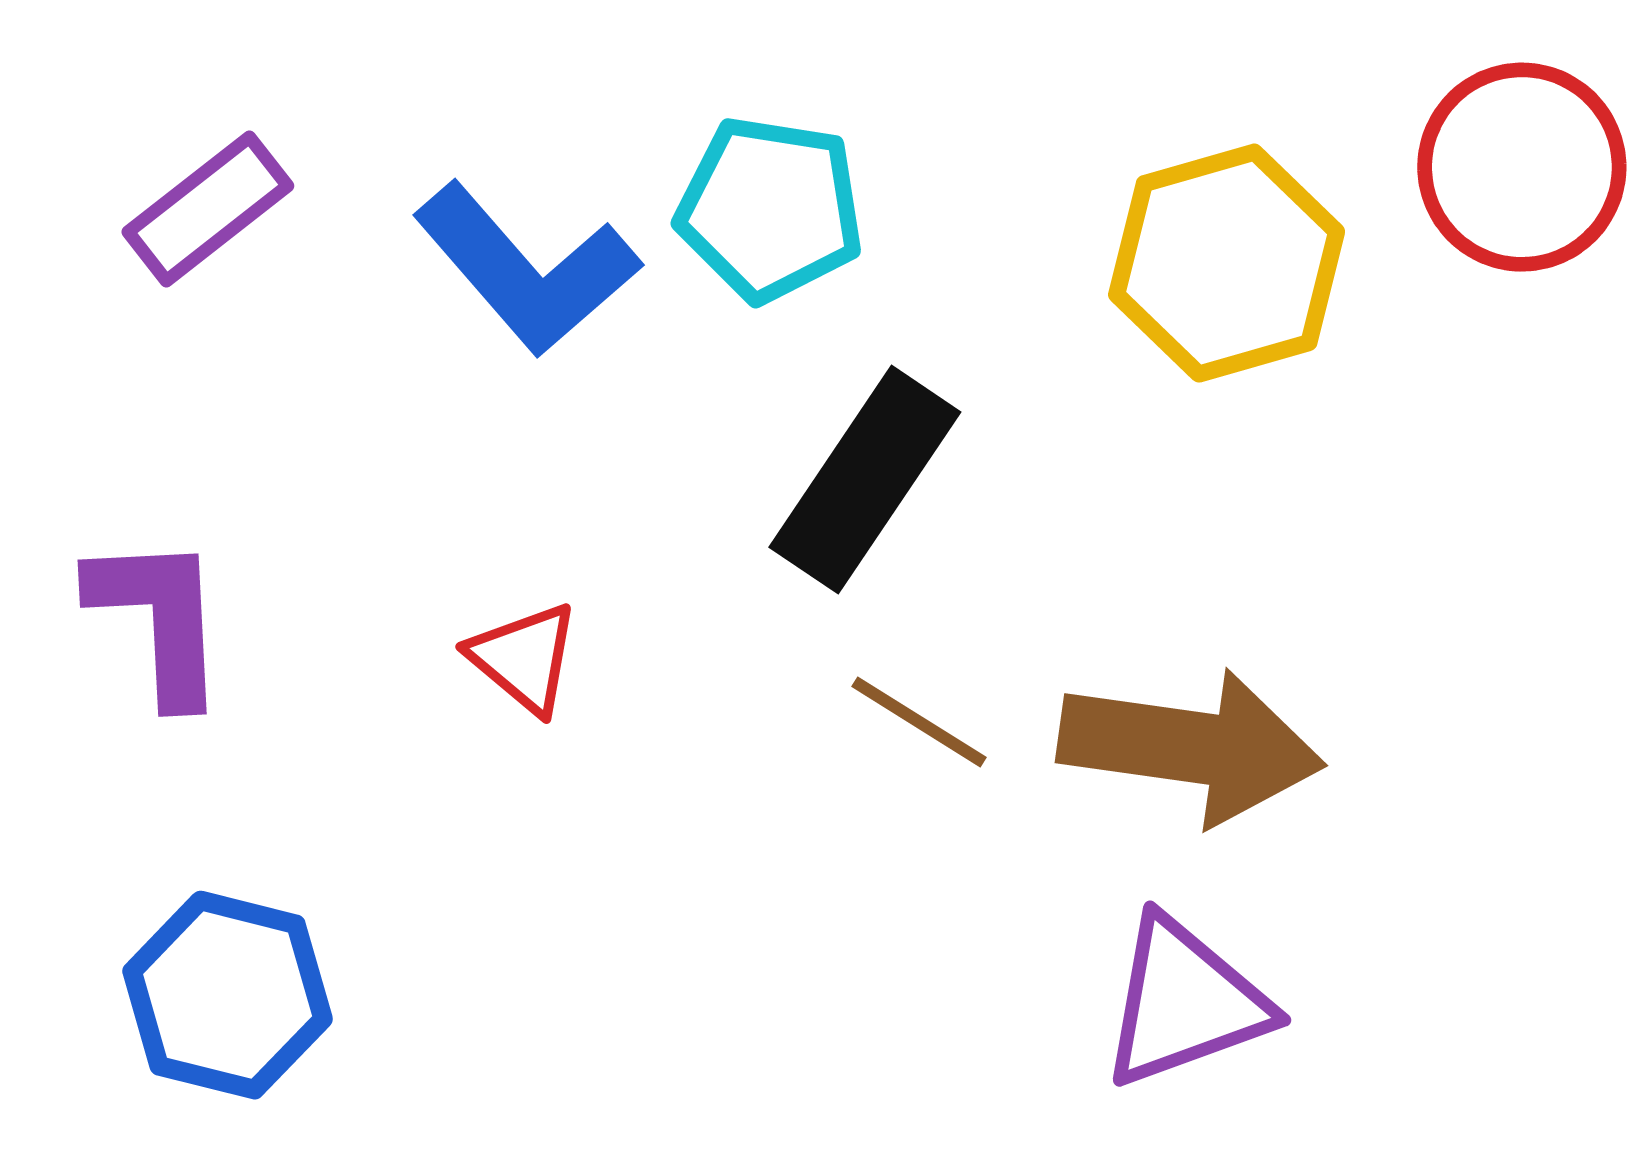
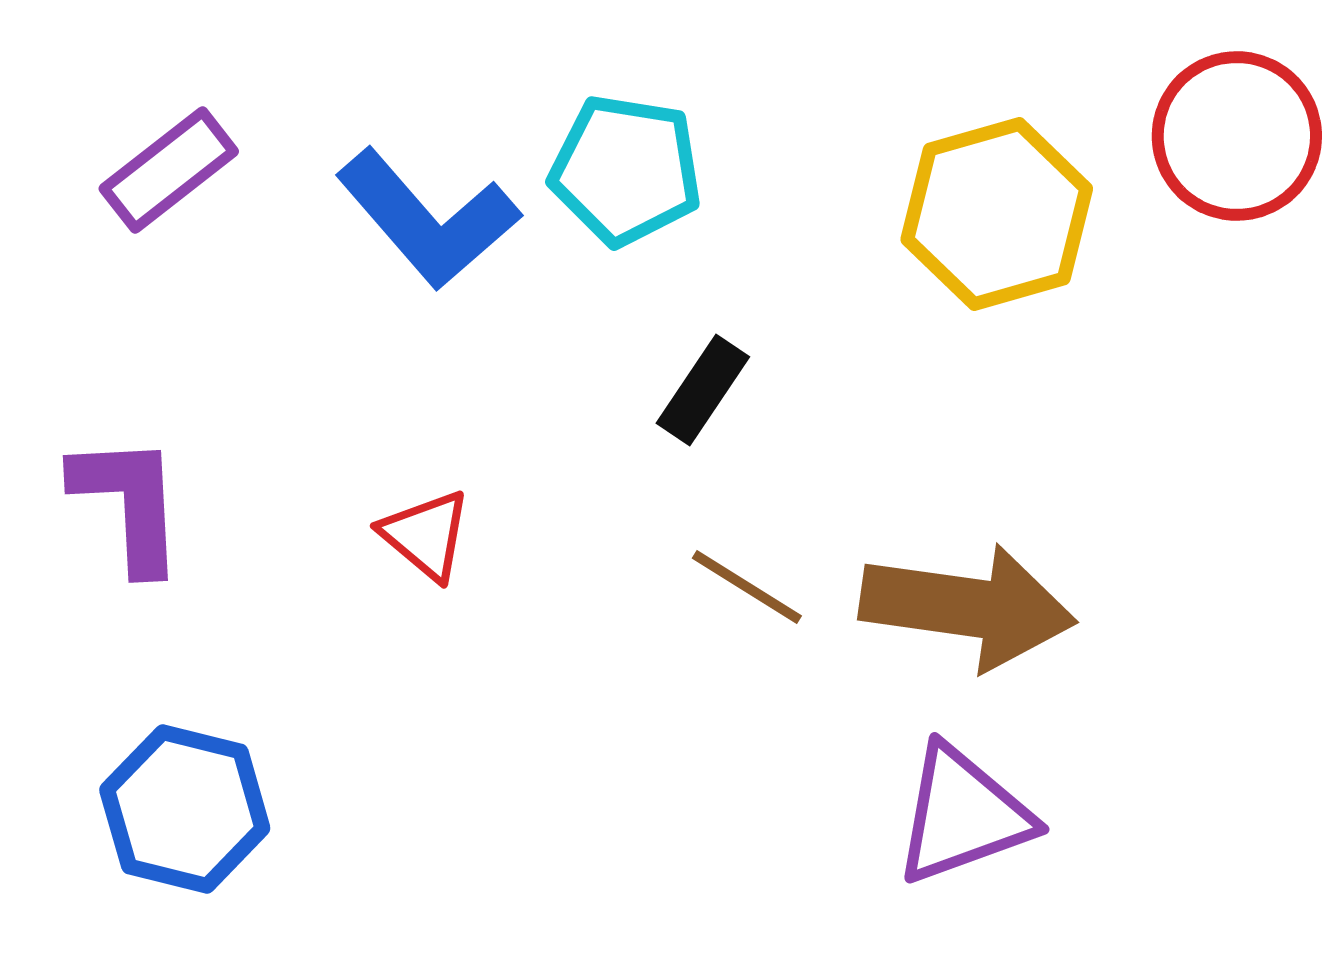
black rectangle: (865, 480) -> (703, 390), size x0.6

